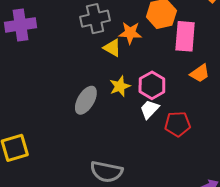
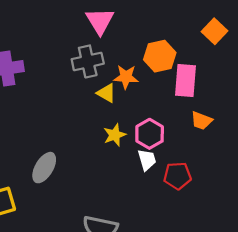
orange trapezoid: (200, 73) -> (201, 121), turned 55
gray ellipse: (86, 100) -> (44, 168), moved
white trapezoid: (149, 109) -> (147, 160), turned 120

